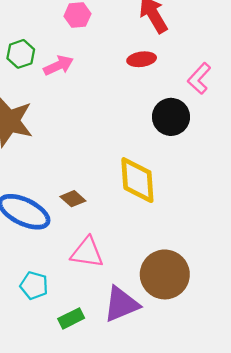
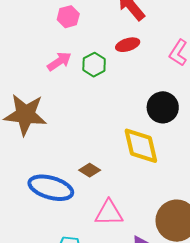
green hexagon: (21, 54) -> (94, 65), moved
black circle: (171, 117) -> (163, 107), moved

